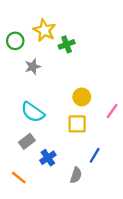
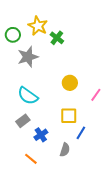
green cross: (67, 44) -> (57, 38), turned -32
gray star: (33, 67) -> (28, 57), size x1.5
yellow square: (77, 124) -> (69, 116), moved
orange line: (19, 178) -> (31, 159), moved

